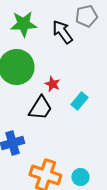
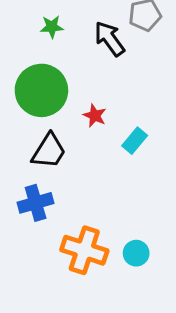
green star: (23, 24) -> (52, 27), size x0.6
black trapezoid: (40, 108) -> (49, 151), moved

